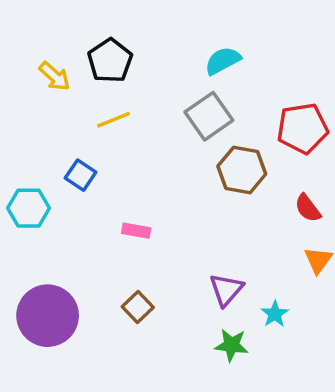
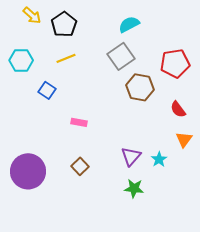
yellow arrow: (55, 76) -> (32, 15), moved
cyan hexagon: (29, 208) -> (21, 60), moved
cyan star: (275, 314) -> (159, 159), moved

